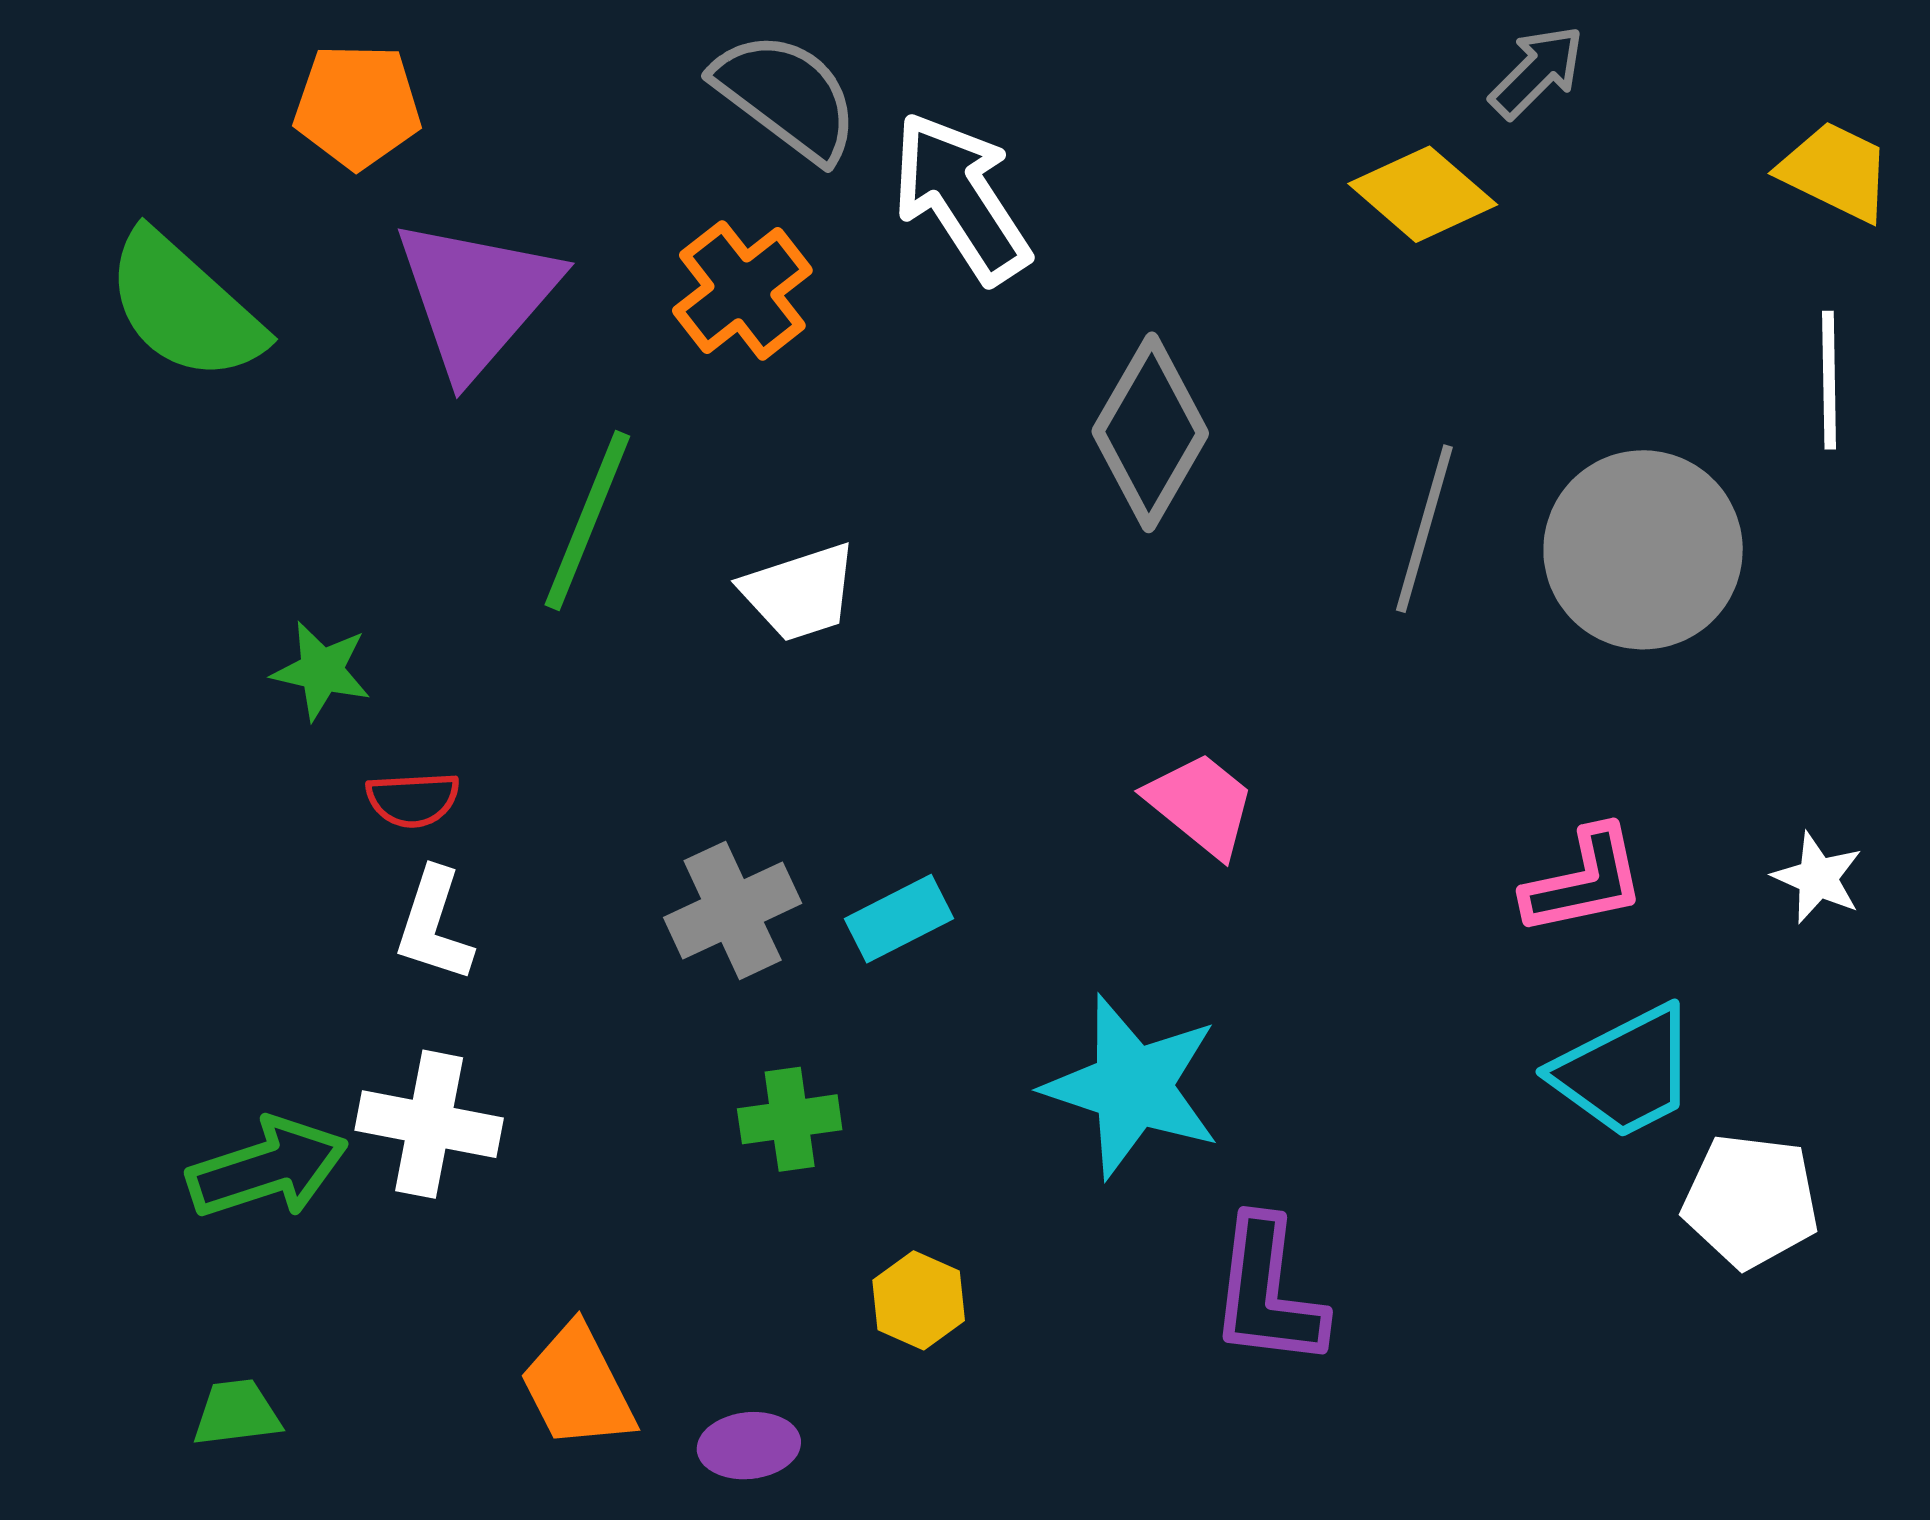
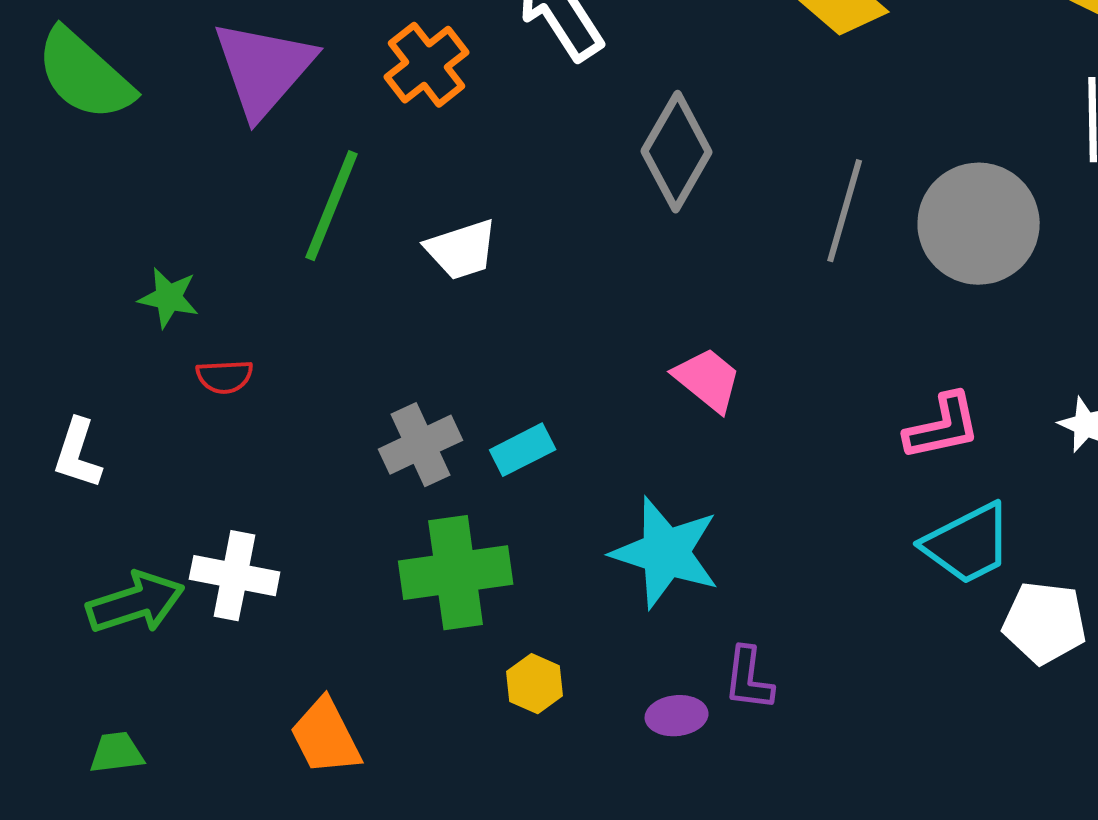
white L-shape: (434, 925) -> (78, 454), moved
green cross: (790, 1119) -> (456, 573), size x1.8
purple L-shape: (1268, 1292) -> (749, 679), size x0.7
purple ellipse: (749, 1446) -> (677, 716), moved

